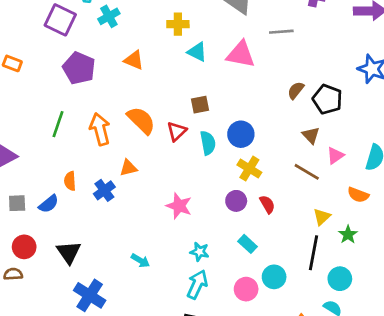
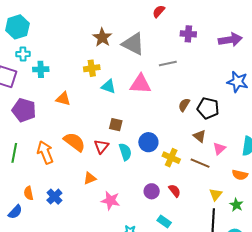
cyan cross: (109, 16) -> (41, 69), turned 35
brown square: (200, 105) -> (116, 125), turned 32
orange triangle: (128, 168) -> (90, 178), moved
yellow cross: (249, 169) -> (171, 158), moved

